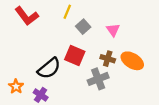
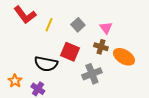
yellow line: (67, 12) -> (49, 25), moved
brown cross: (108, 59) -> (101, 47), moved
black semicircle: (49, 68) -> (46, 64), turned 50

